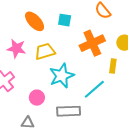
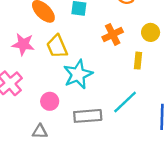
orange cross: (92, 43) -> (113, 34), size x0.7
yellow trapezoid: (45, 51) -> (57, 46), turned -95
cyan line: (94, 89) -> (125, 102), moved

